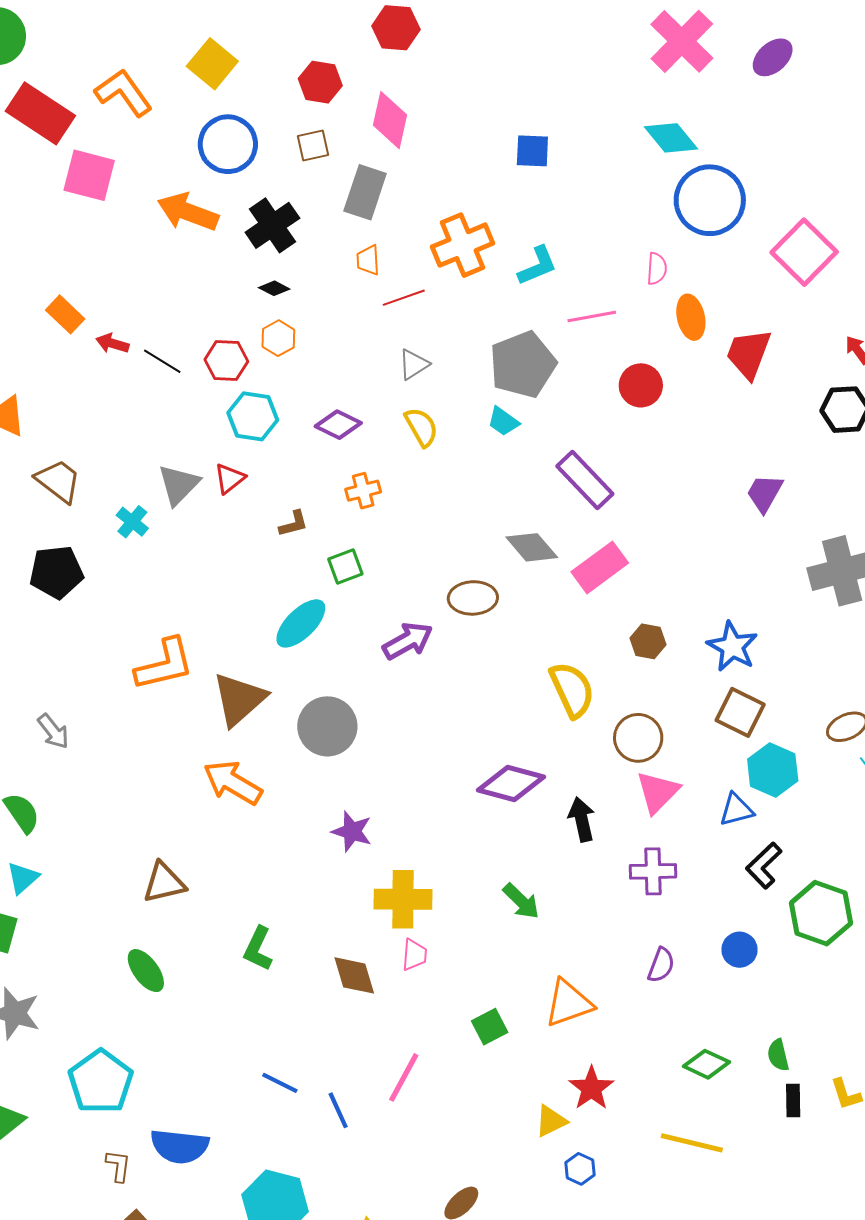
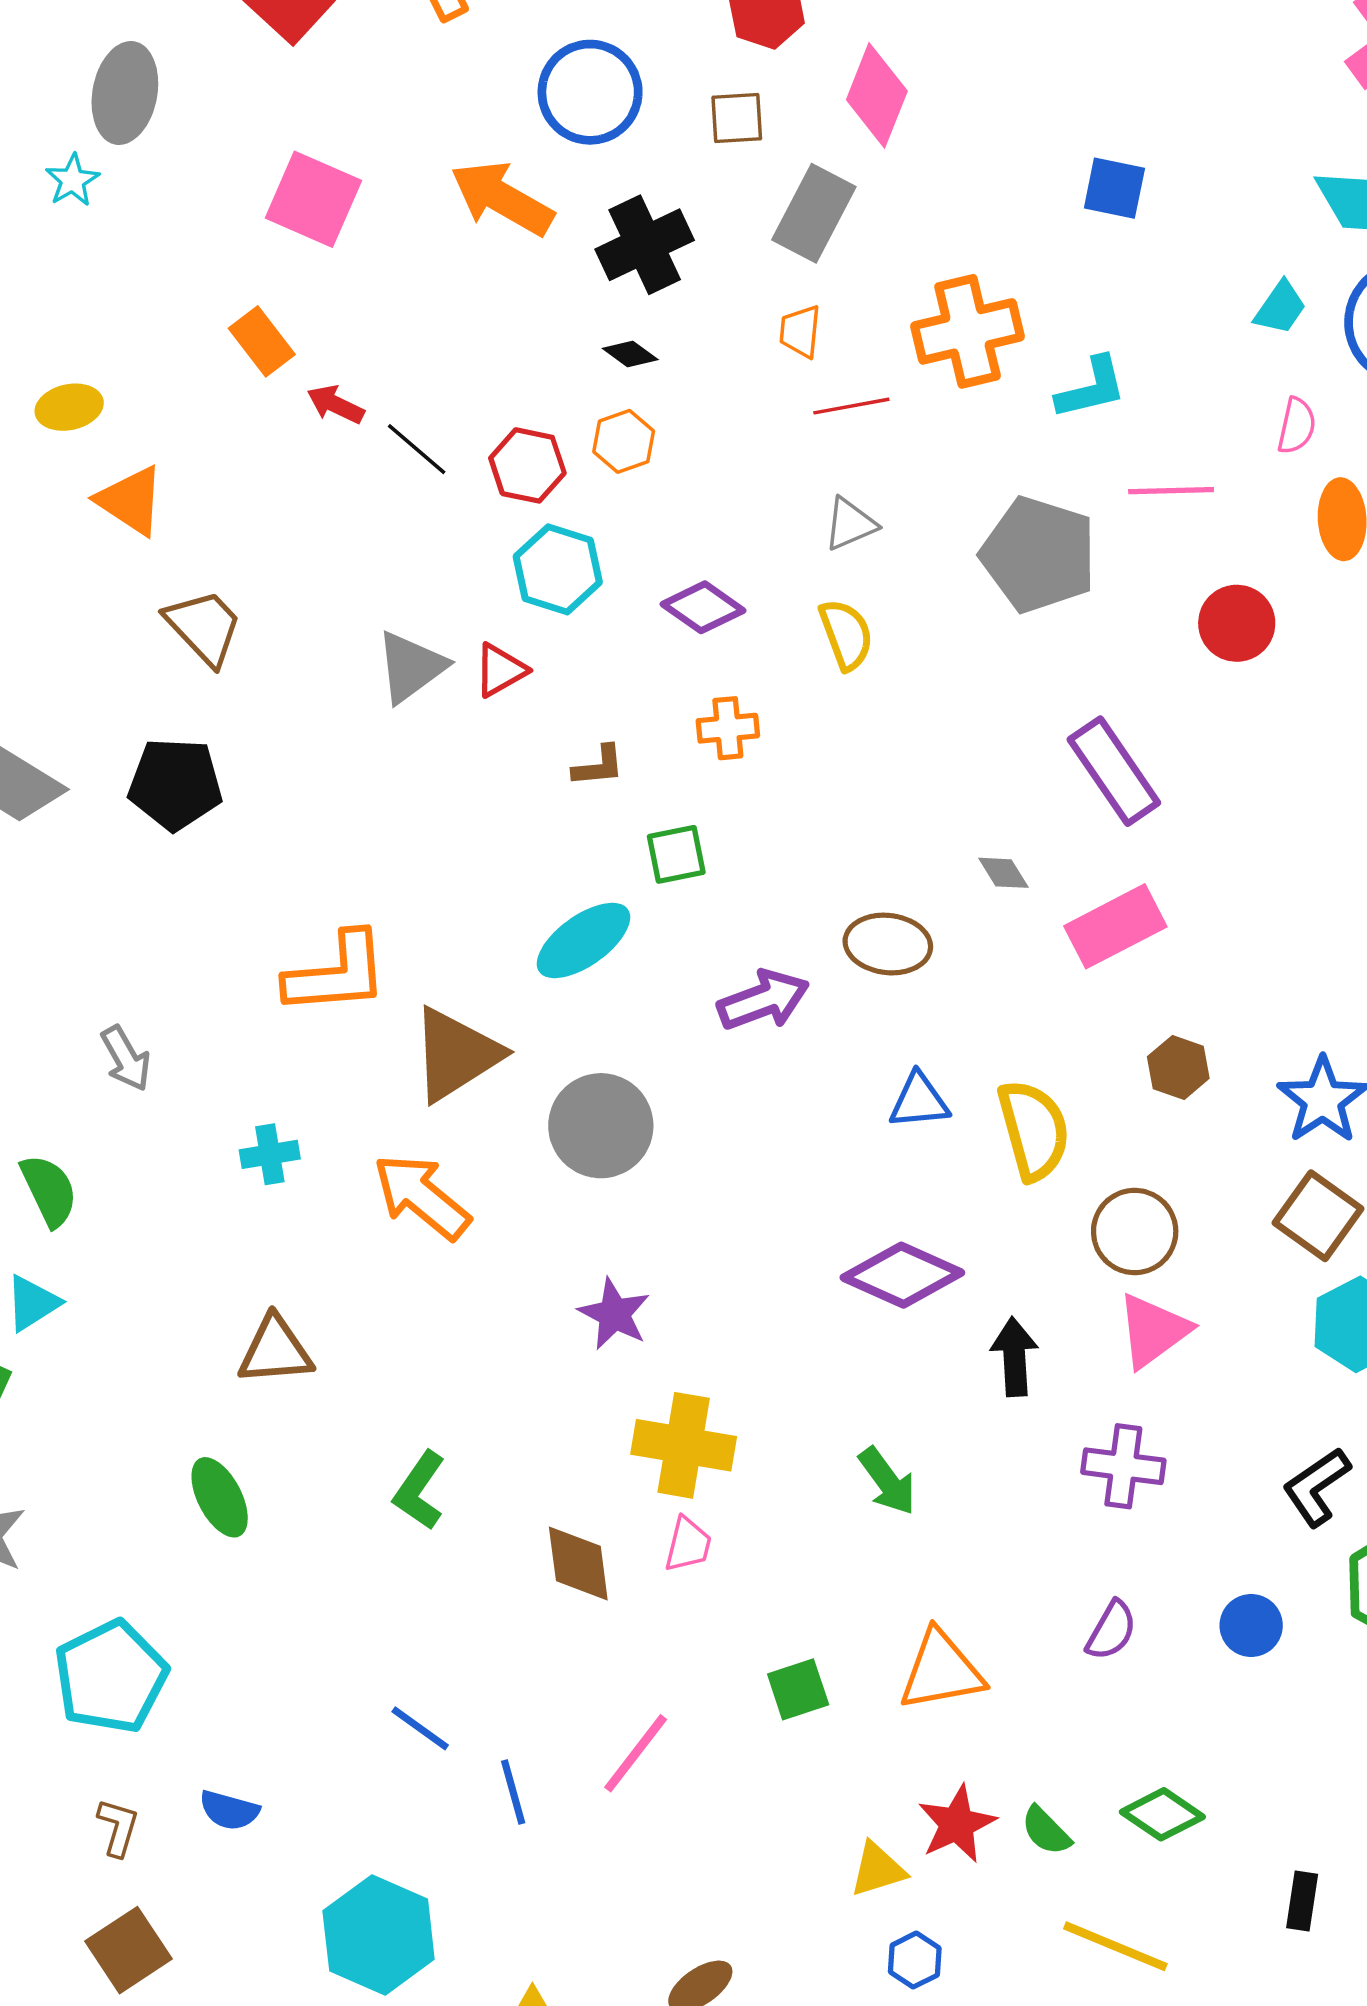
pink square: (89, 175) -> (313, 199), moved
gray pentagon: (523, 365) -> (1039, 555), turned 30
cyan trapezoid: (503, 421) -> (1280, 308), moved, turned -100
cyan cross: (132, 522) -> (270, 1154), moved, turned 32
gray diamond: (532, 547) -> (1004, 873), size x0.6
blue triangle: (736, 810) -> (919, 1101), moved
green semicircle: (778, 1055) -> (1046, 1831), moved, turned -40
blue semicircle: (180, 1146) -> (229, 1810), size x0.6

